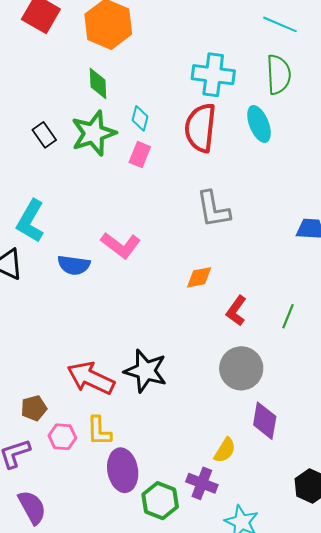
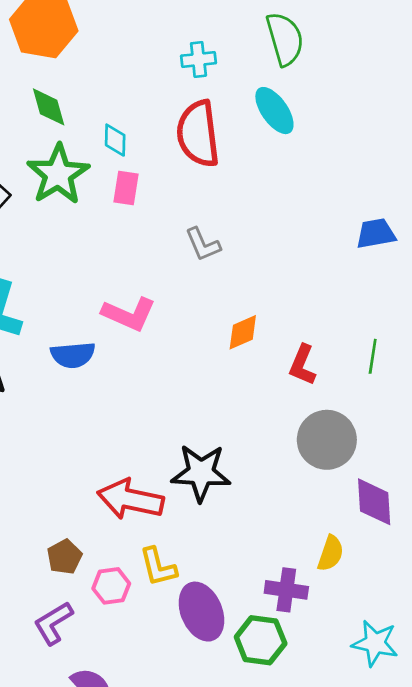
cyan cross: (213, 75) -> (198, 59), size x0.6
gray L-shape: (213, 209) -> (203, 244), moved, size x0.7
purple cross: (202, 483) -> (286, 590), moved

